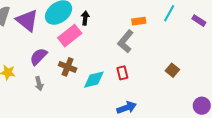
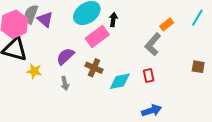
purple triangle: (27, 20) -> (45, 19), moved, size x0.7
orange rectangle: (139, 21) -> (167, 24), turned -32
brown square: (172, 70) -> (198, 67), moved, turned -32

